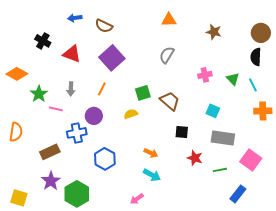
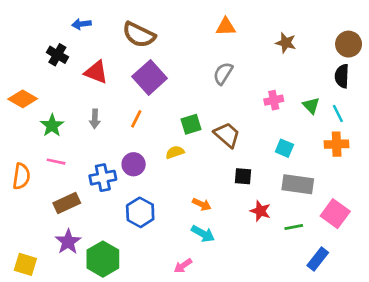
blue arrow: (75, 18) -> (81, 24), moved
brown semicircle: (104, 26) -> (139, 35), size x1.4
pink line: (56, 109) -> (56, 162), moved
orange cross: (263, 111) -> (337, 144), moved
purple circle: (94, 116) -> (134, 164), moved

